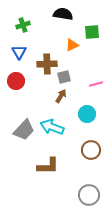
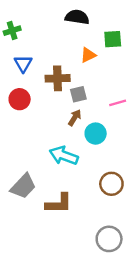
green cross: (23, 25) -> (12, 31), moved
cyan circle: (87, 114) -> (96, 134), moved
gray trapezoid: (24, 130) -> (23, 186), moved

